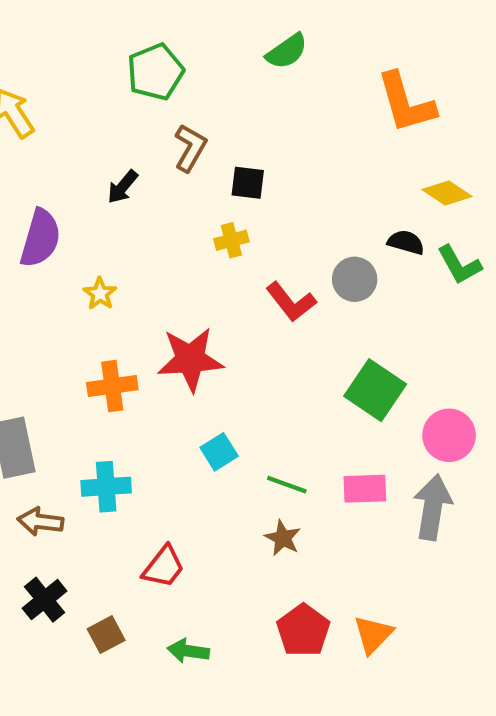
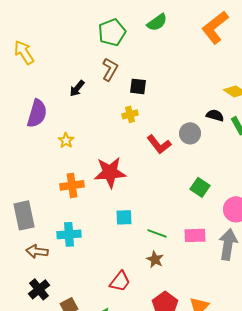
green pentagon: (155, 72) -> (112, 32), moved
orange L-shape: (406, 103) -> (215, 27), moved, turned 68
green square: (375, 390) -> (200, 187), size x0.7
cyan square: (219, 452) -> (124, 217), turned 30
red trapezoid: (164, 567) -> (120, 281), moved

